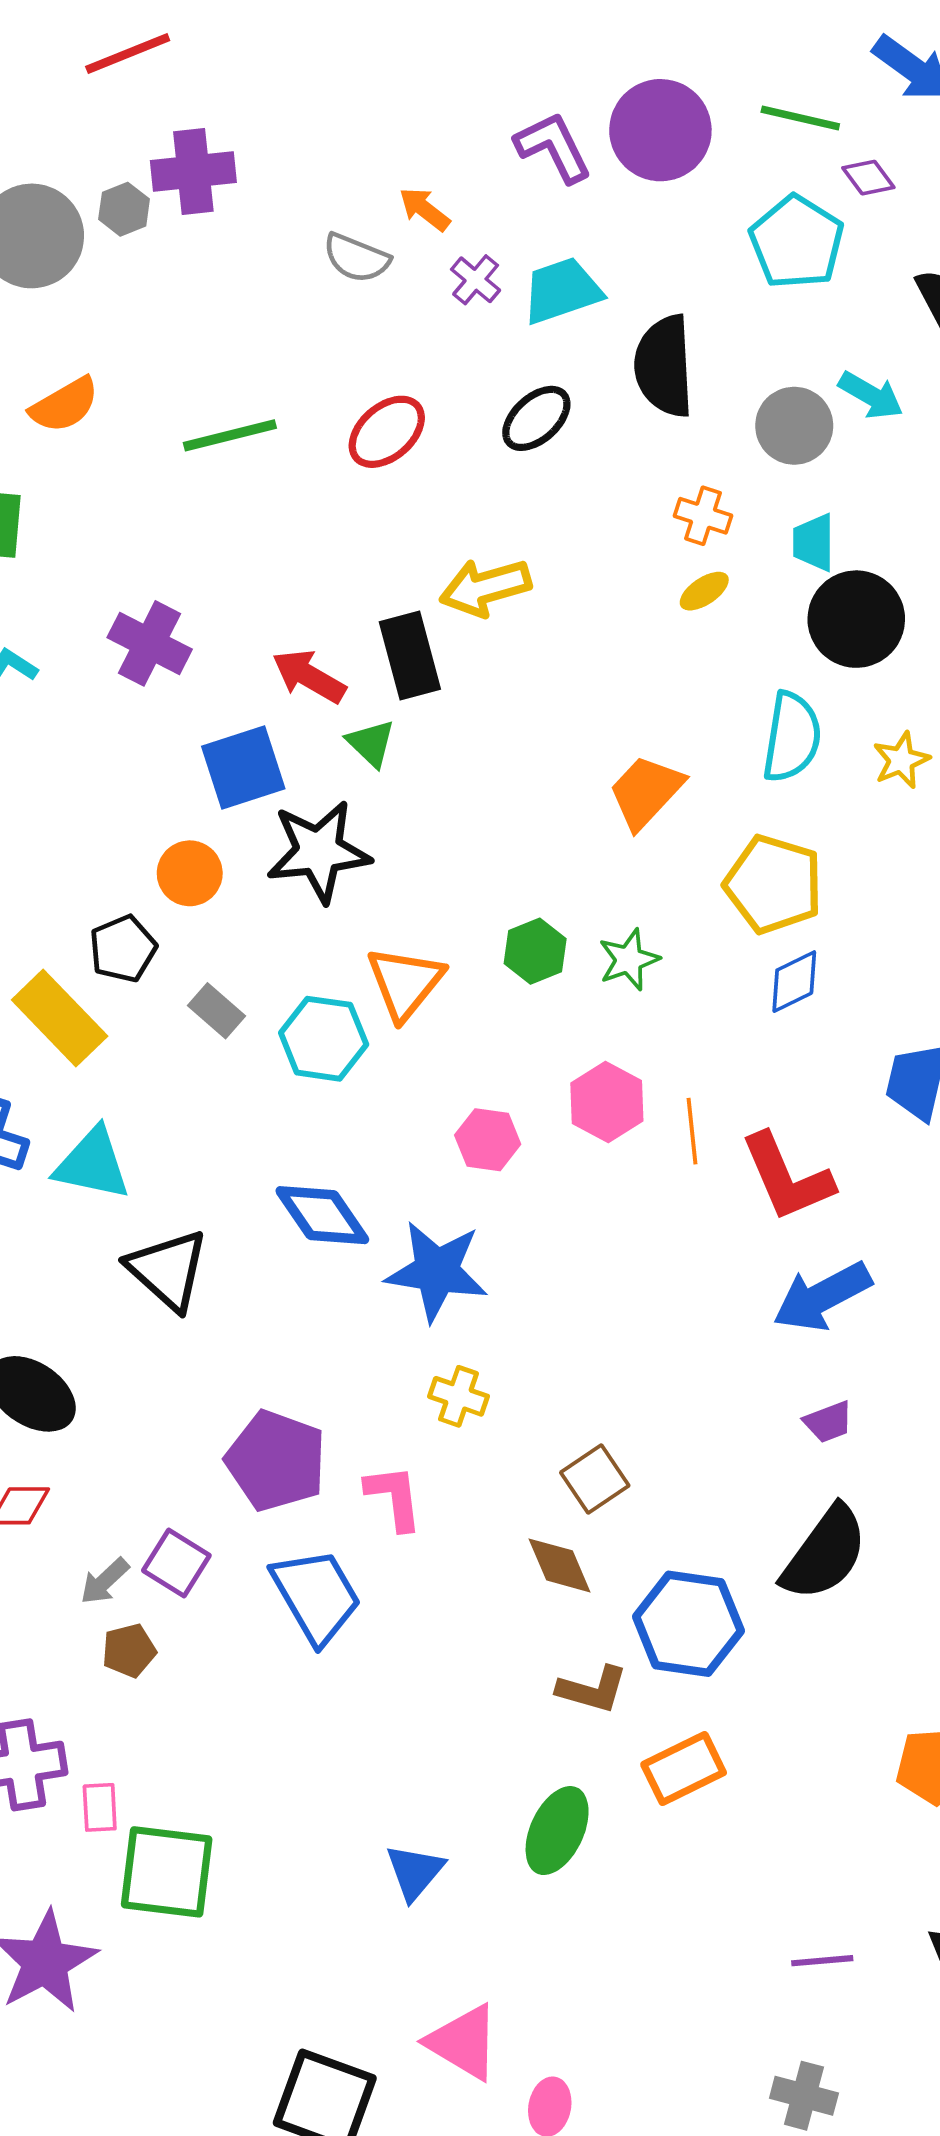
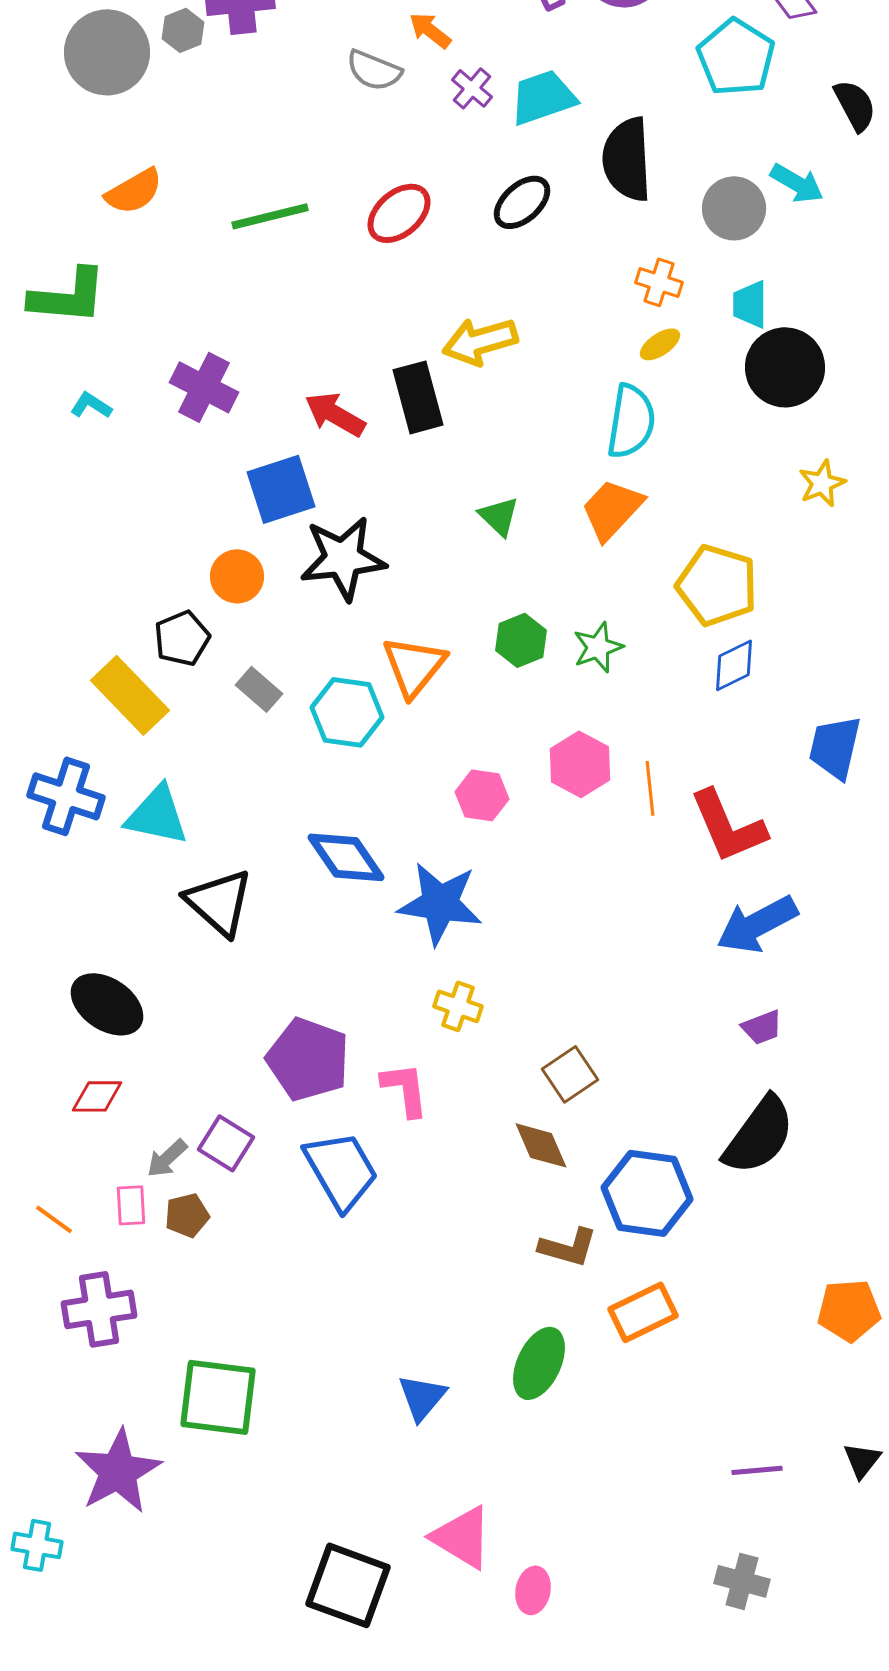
cyan semicircle: (792, 737) -> (631, 421), moved
green triangle: (371, 743) -> (499, 516), moved
pink rectangle: (100, 1807) -> (131, 1205), moved

